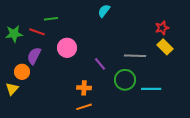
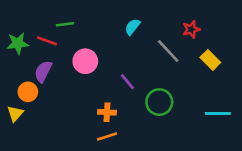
cyan semicircle: (104, 11) -> (132, 27), moved
red star: (162, 28) -> (191, 29), moved
gray line: (135, 56) -> (168, 51), moved, turned 45
cyan line: (151, 89) -> (218, 114), moved

